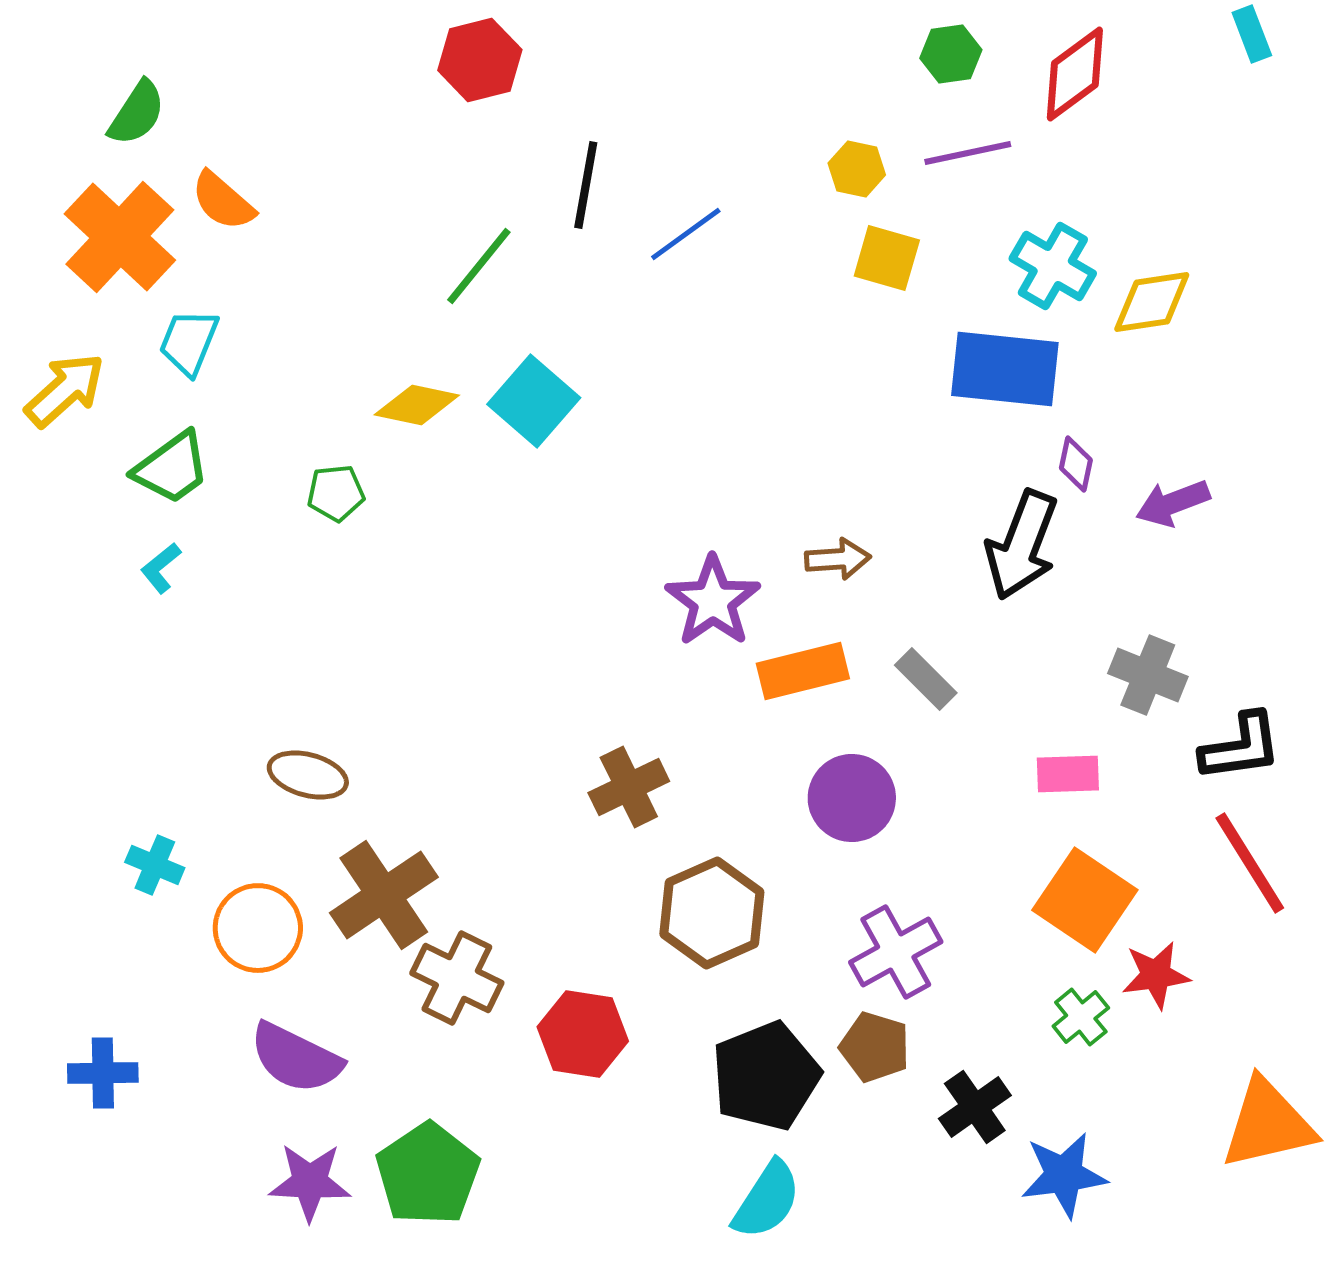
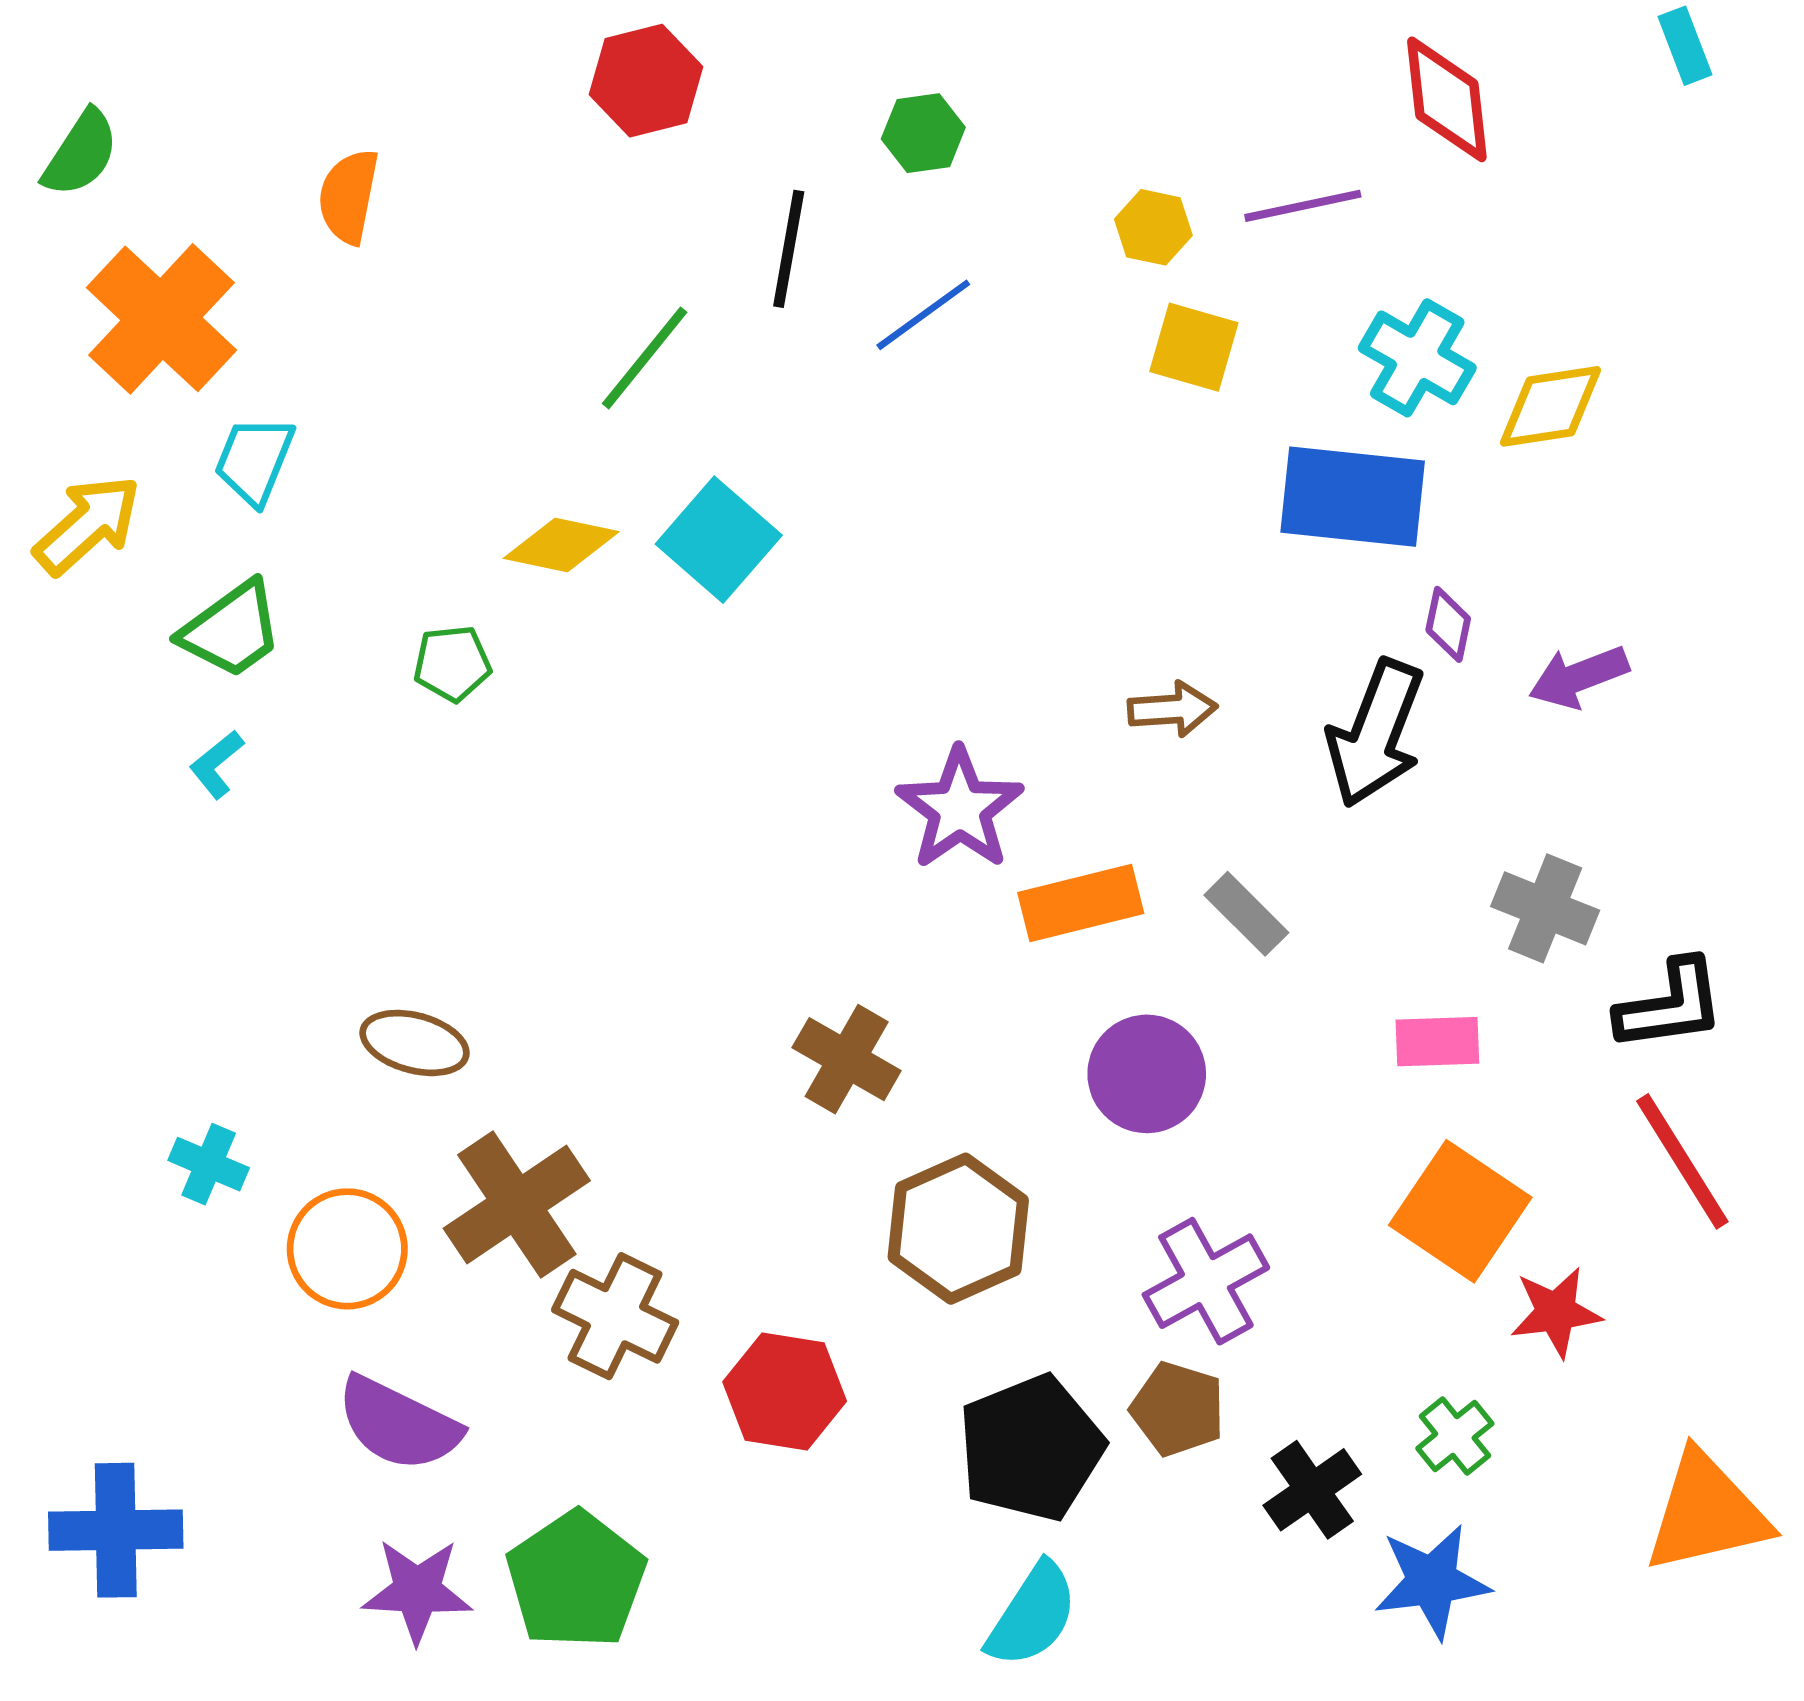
green hexagon: (951, 54) -> (923, 133), moved
red diamond: (1075, 74) -> (1447, 99), turned -60
green semicircle: (137, 113) -> (81, 153), moved
orange semicircle: (223, 201) -> (349, 196), moved, turned 60
brown arrow: (838, 559) -> (1172, 709), moved
brown cross: (629, 787) -> (847, 1059), turned -34
green cross: (1081, 1017) -> (1455, 1436), moved
blue cross: (103, 1073) -> (116, 1530), moved, size x1.4

